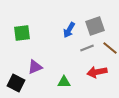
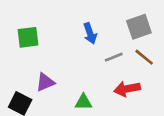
gray square: (95, 26) -> (139, 27), moved
blue arrow: (69, 30) -> (90, 33), turned -49

